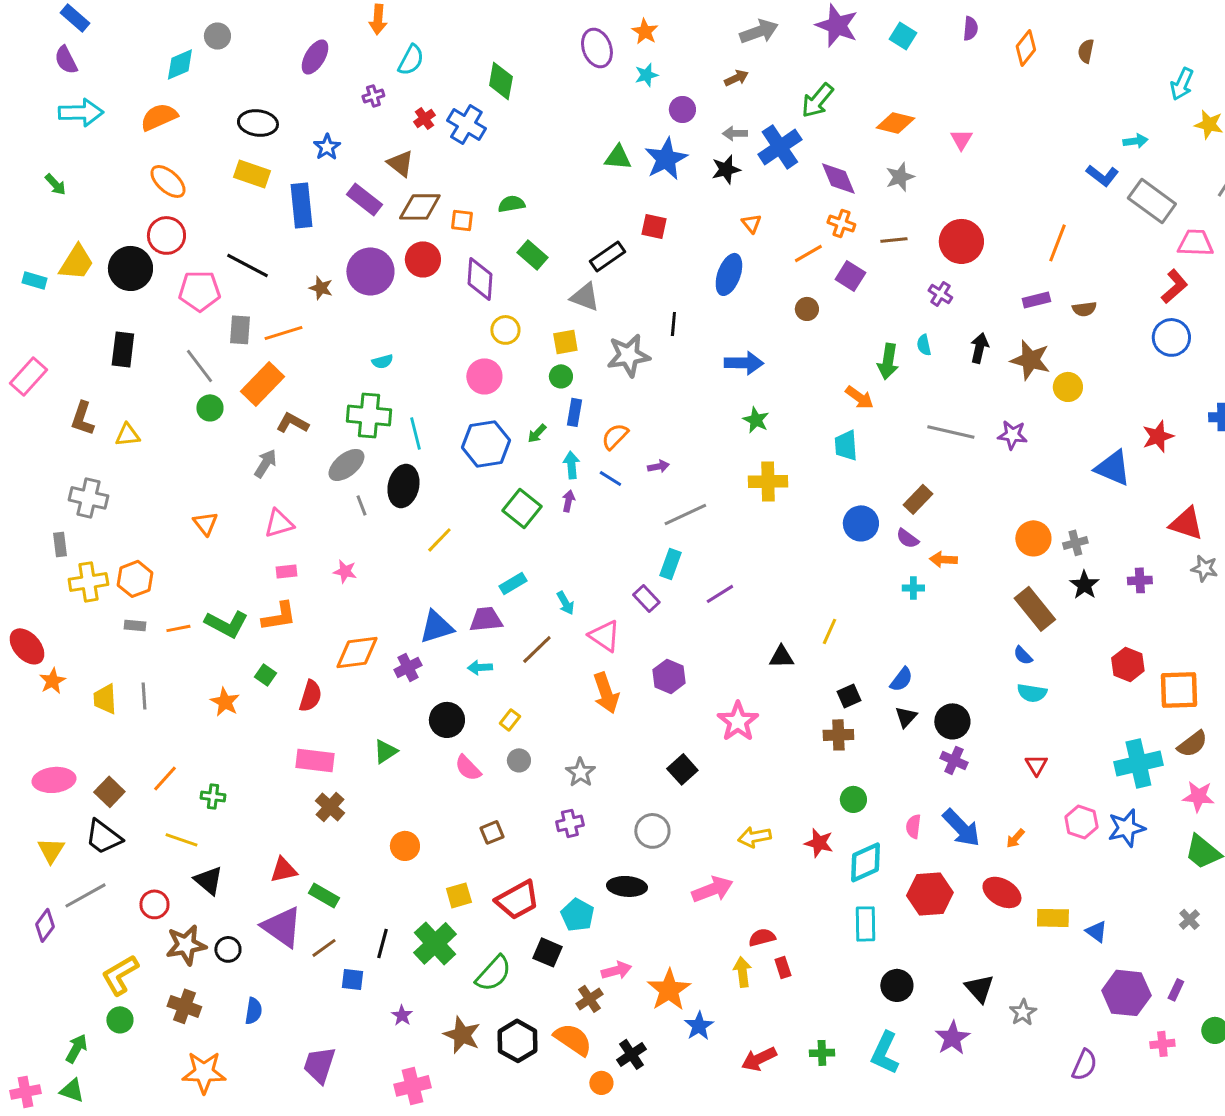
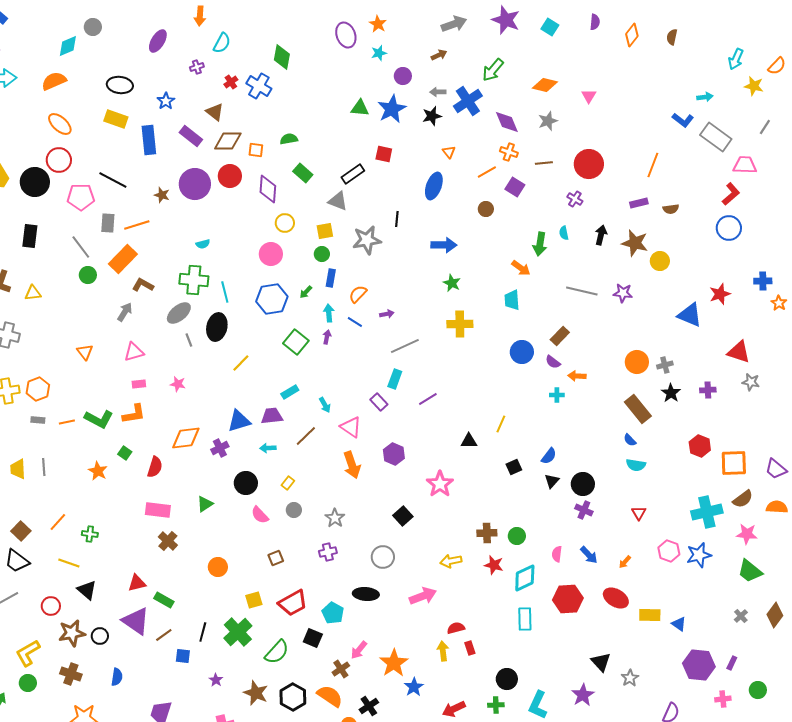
brown cross: (838, 735) -> (487, 533), moved
blue arrow: (961, 828) -> (589, 555), size x0.7
pink arrow: (616, 970) -> (359, 650), turned 144
black circle: (897, 985) -> (507, 679), moved

